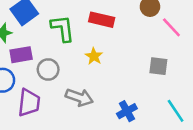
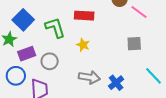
gray arrow: (79, 97) -> (89, 77), moved

